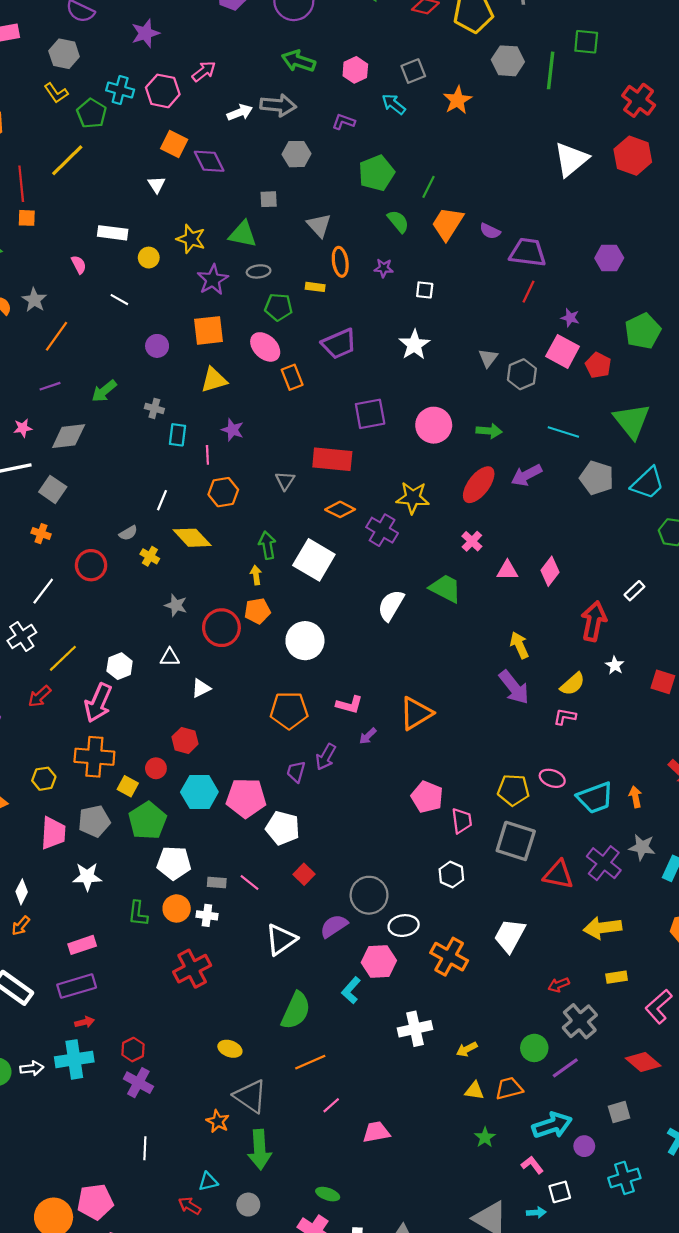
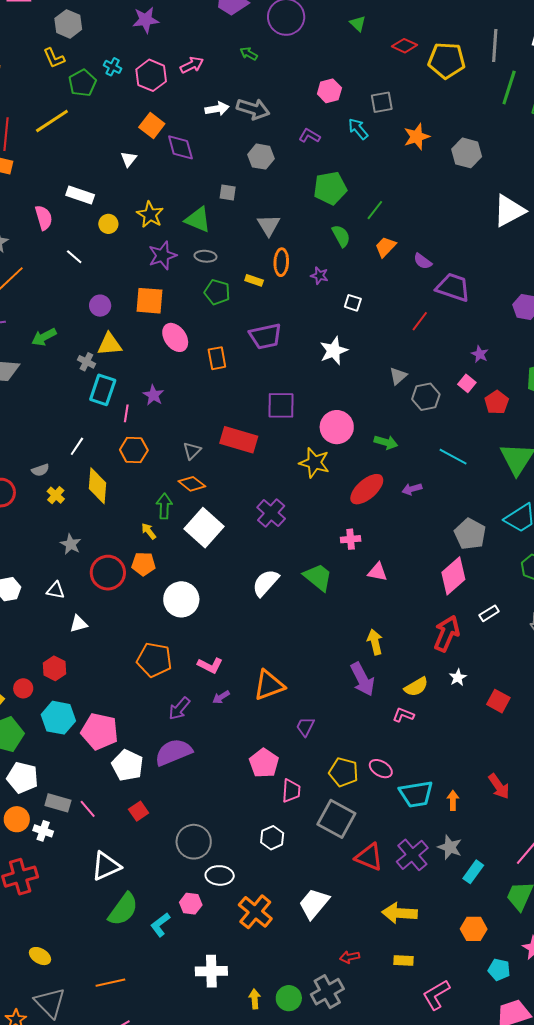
green arrow: (298, 61) -> (249, 54), moved, size x0.6
gray hexagon: (508, 61) -> (467, 153), moved
green line: (551, 70) -> (509, 87), moved
cyan cross: (120, 90) -> (113, 67), size x0.7
orange trapezoid: (448, 224) -> (385, 247), size x0.7
pink semicircle: (79, 265) -> (44, 218), size x1.4
red line: (528, 292) -> (420, 321), moved
pink ellipse: (265, 347) -> (175, 337), moved
pink square: (563, 351) -> (467, 383), size x0.6
yellow triangle: (214, 380) -> (110, 344), moved
cyan rectangle: (178, 435) -> (103, 390), size x1.4
purple arrow: (526, 475) -> (412, 489), size x0.7
gray pentagon: (597, 478) -> (470, 534), moved
yellow star: (413, 498) -> (314, 463), moved
orange diamond: (340, 509) -> (192, 484), moved
yellow diamond: (192, 538) -> (97, 486), turned 36
pink cross: (472, 541) -> (351, 539), turned 30
pink diamond: (550, 571) -> (453, 576), moved, size x1.4
yellow arrow: (256, 575) -> (149, 531), turned -42
purple trapezoid: (296, 772) -> (305, 727), moved
gray rectangle: (217, 882) -> (58, 803), size x1.4
purple semicircle: (334, 926) -> (173, 752), moved, size x1.4
pink hexagon: (379, 962) -> (191, 904), size x0.7
green semicircle: (296, 1011) -> (123, 909), moved
gray cross: (580, 1021) -> (327, 992), moved
green circle: (534, 1048) -> (289, 998), moved
yellow arrow: (467, 1049) -> (255, 999), turned 102

